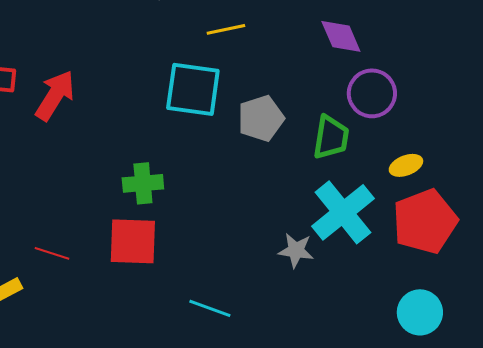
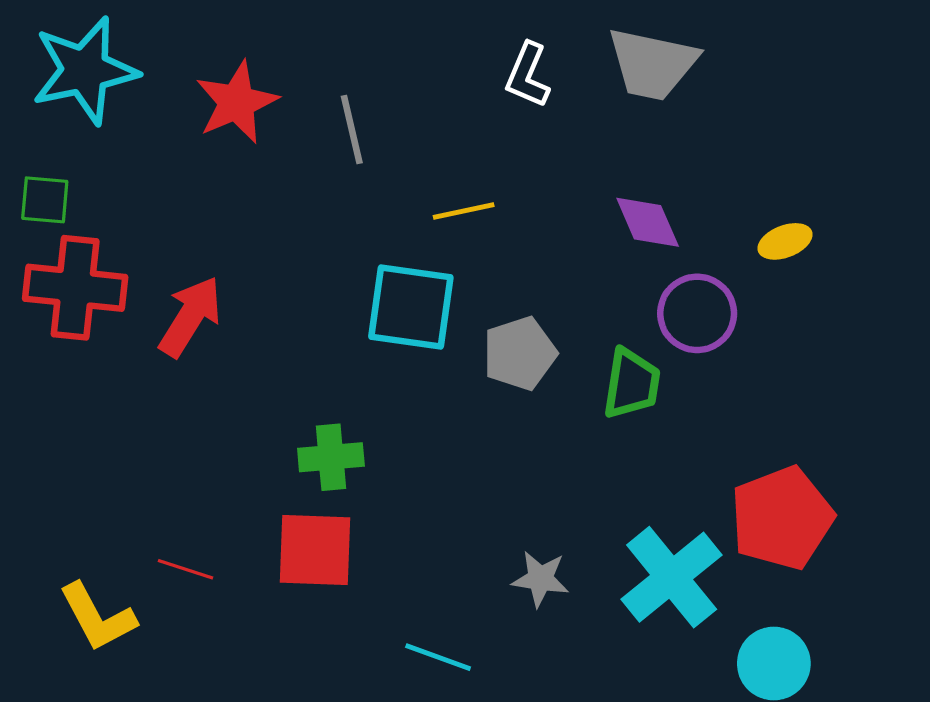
yellow ellipse: (406, 165) -> (785, 241), moved
cyan cross: (343, 212) -> (672, 577), moved
gray star: (296, 250) -> (540, 579), moved

